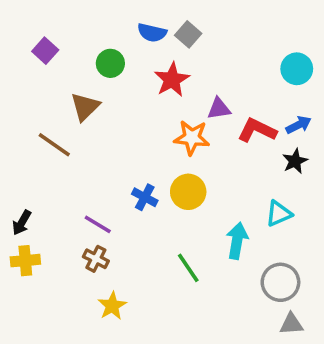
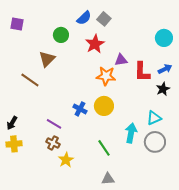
blue semicircle: (152, 33) -> (84, 18), turned -56
purple square: (45, 51) -> (17, 24), moved, turned -32
red L-shape: (257, 130) -> (142, 72), turned -115
gray circle: (280, 282) -> (155, 142), moved
yellow star: (112, 306) -> (66, 160), moved
gray triangle: (291, 324) -> (108, 179), moved

